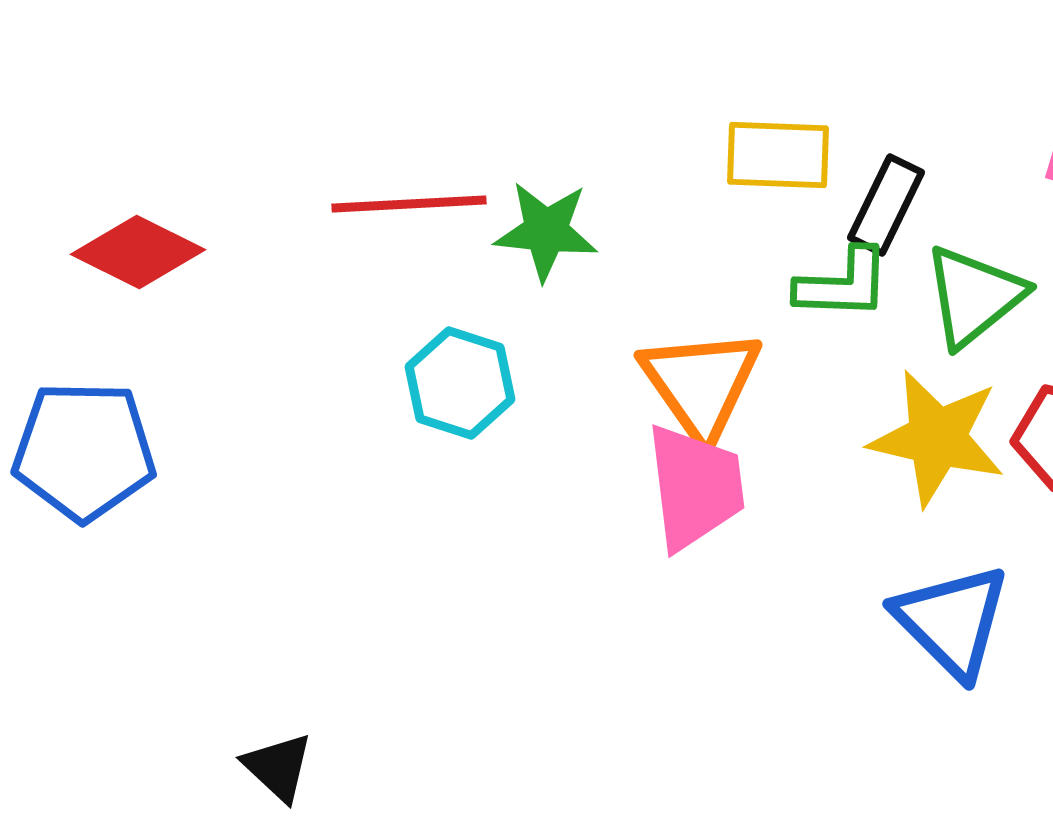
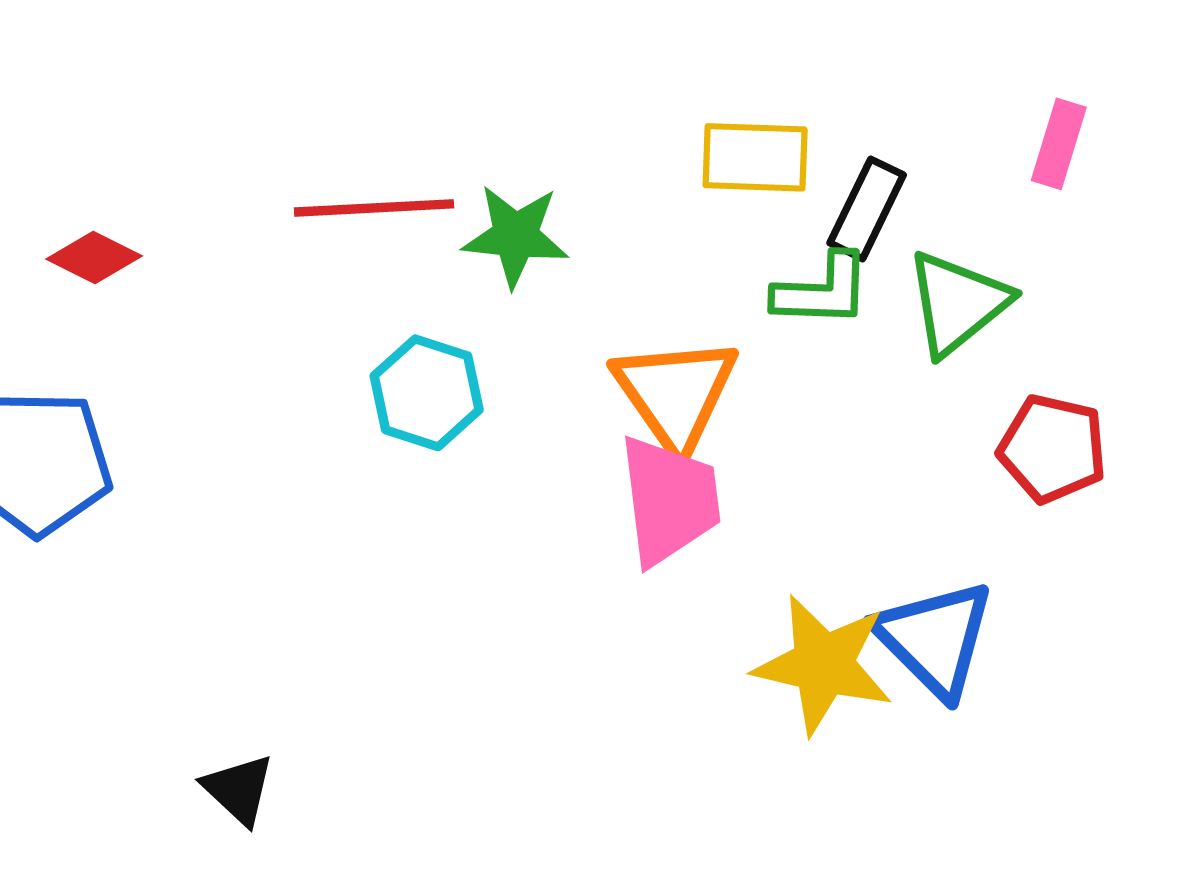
red diamond: (138, 252) -> (94, 258), size x0.7
yellow star: (937, 438) -> (823, 664), moved

